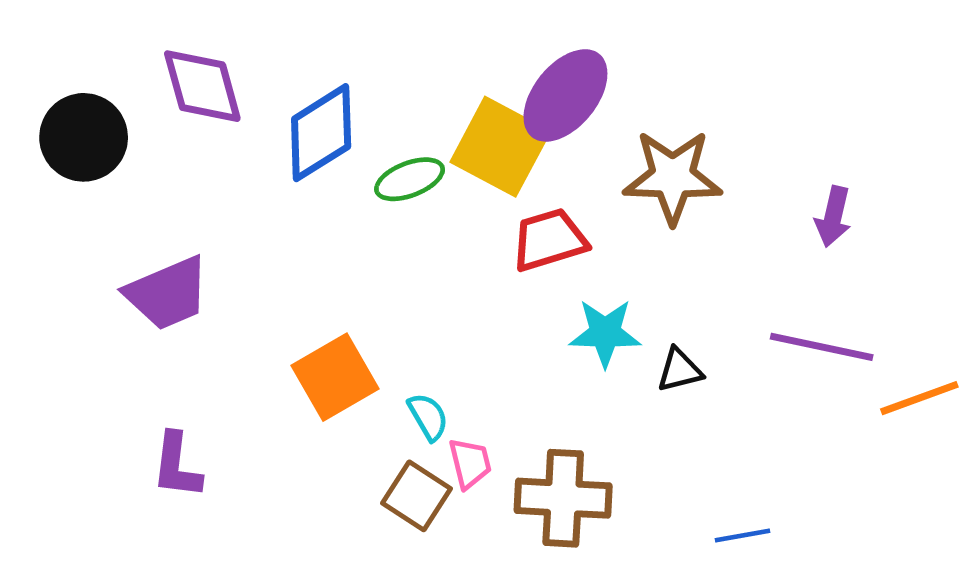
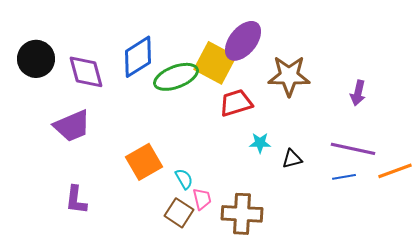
purple diamond: (202, 86) -> (86, 72), moved
green ellipse: (410, 179) -> (176, 77), size x1.5
cyan star: (605, 333) -> (260, 143), size x0.7
blue line: (742, 535) -> (344, 177), moved

